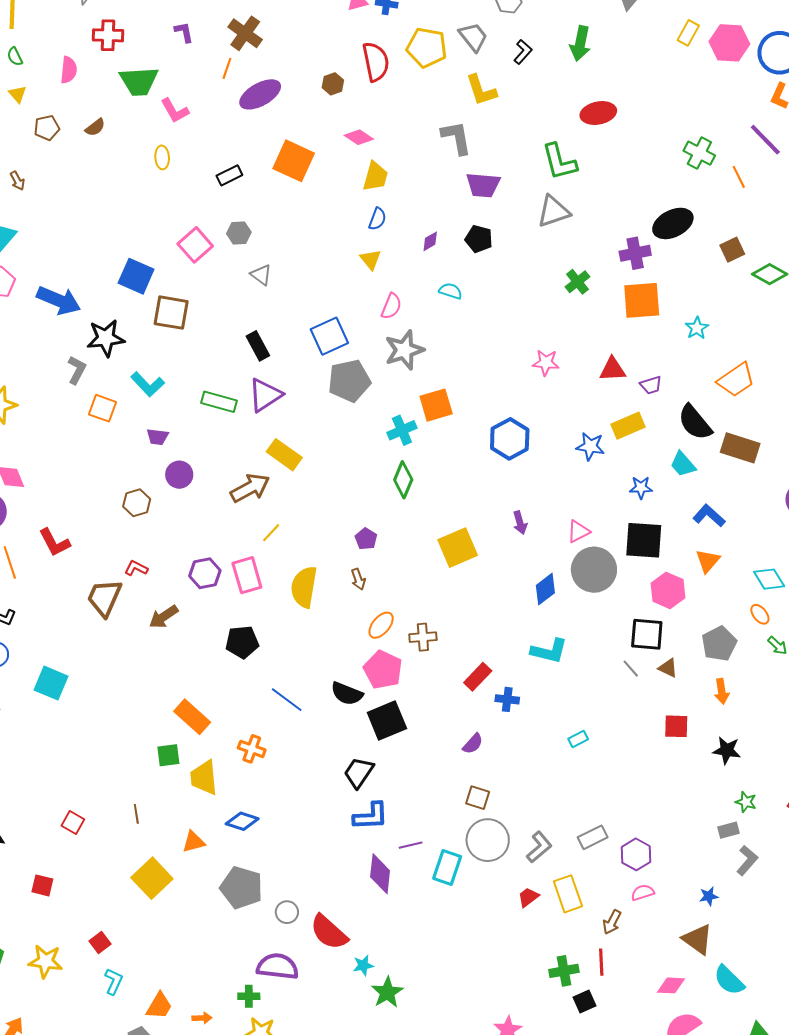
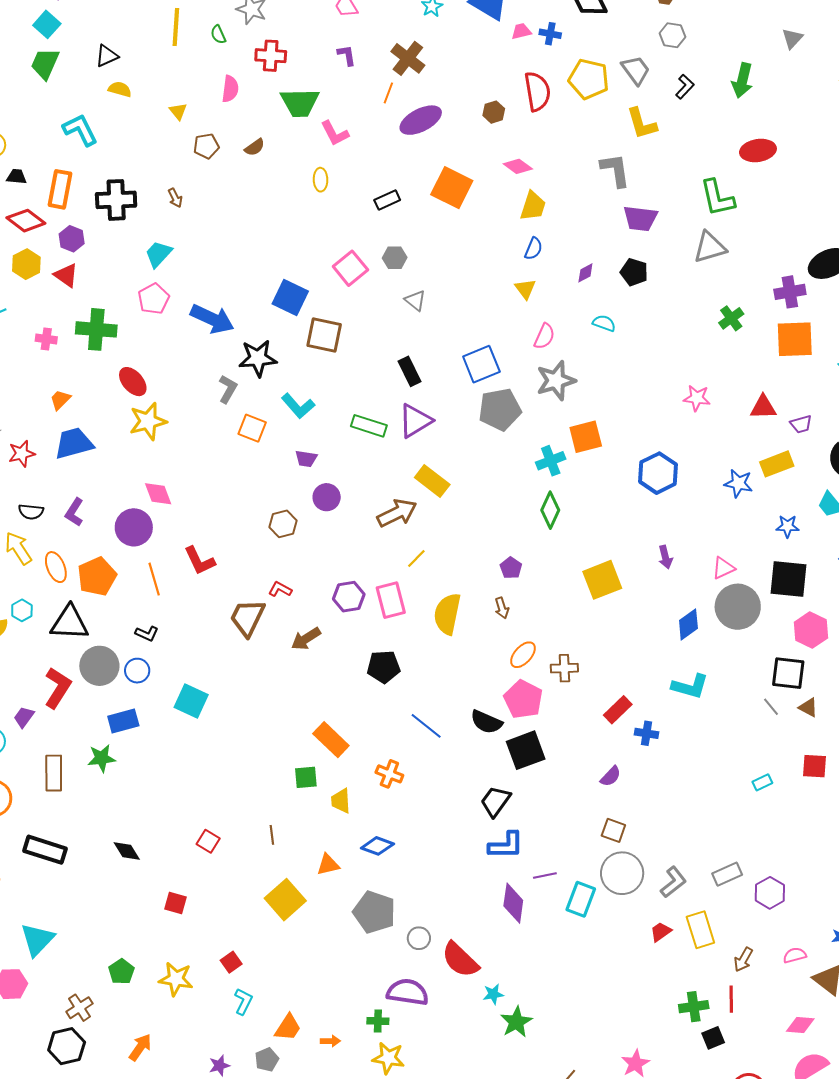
green semicircle: (15, 57) -> (218, 35), moved
cyan rectangle: (578, 739) -> (762, 782), moved
yellow trapezoid: (204, 778) -> (341, 801), size x0.7
pink semicircle: (643, 893) -> (795, 955), moved

